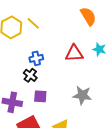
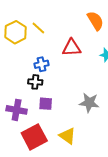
red triangle: (74, 53) -> (72, 48), moved
black cross: (30, 75) -> (35, 82), turned -32

